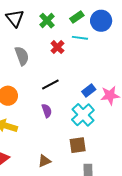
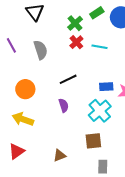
green cross: (47, 21) -> (75, 23), moved
cyan line: (80, 38) -> (100, 47), moved
blue rectangle: (89, 90) -> (106, 87), turned 32

